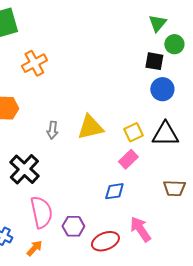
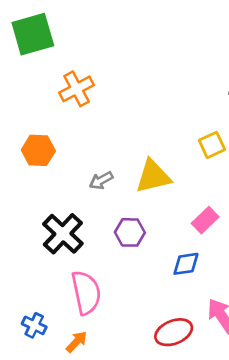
gray arrow: (52, 130) -> (101, 180), turned 54
yellow square: (133, 132) -> (212, 145), moved
purple hexagon: (73, 226) -> (130, 232), moved

